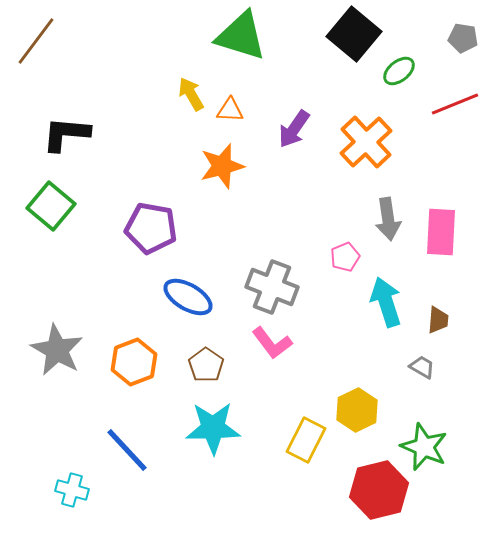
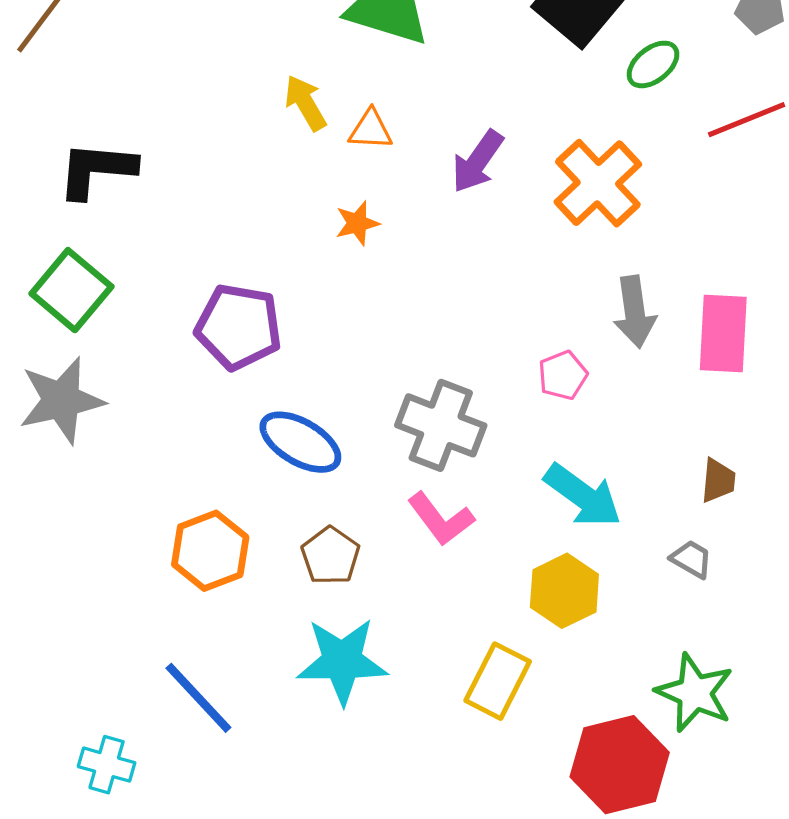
orange star: (222, 166) -> (357, 223), size x0.6
cyan arrow: (386, 302) -> (583, 496), moved, turned 144
gray star: (57, 350) -> (61, 400), moved, turned 30
yellow hexagon: (357, 410) -> (564, 591), moved

